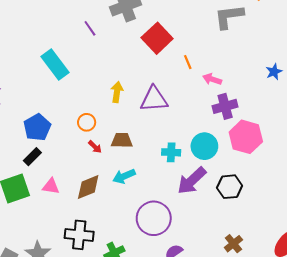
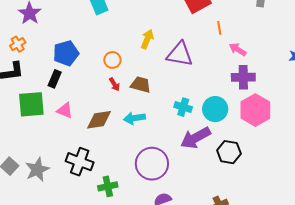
black rectangle: (32, 157) -> (55, 79), turned -36

